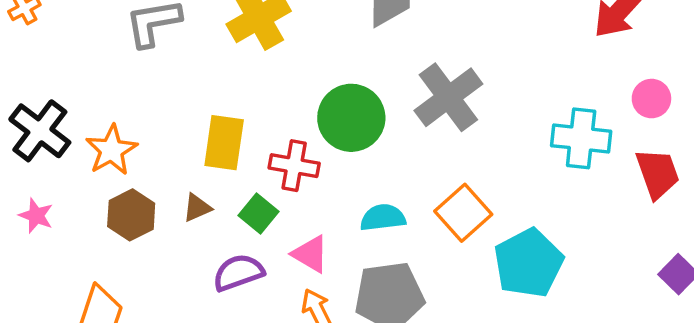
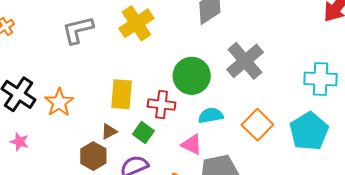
brown hexagon: (131, 215) -> (93, 156), moved
cyan semicircle: (383, 218) -> (211, 115), moved
pink triangle: (310, 254) -> (192, 145), moved
cyan pentagon: (528, 263) -> (309, 131), moved

